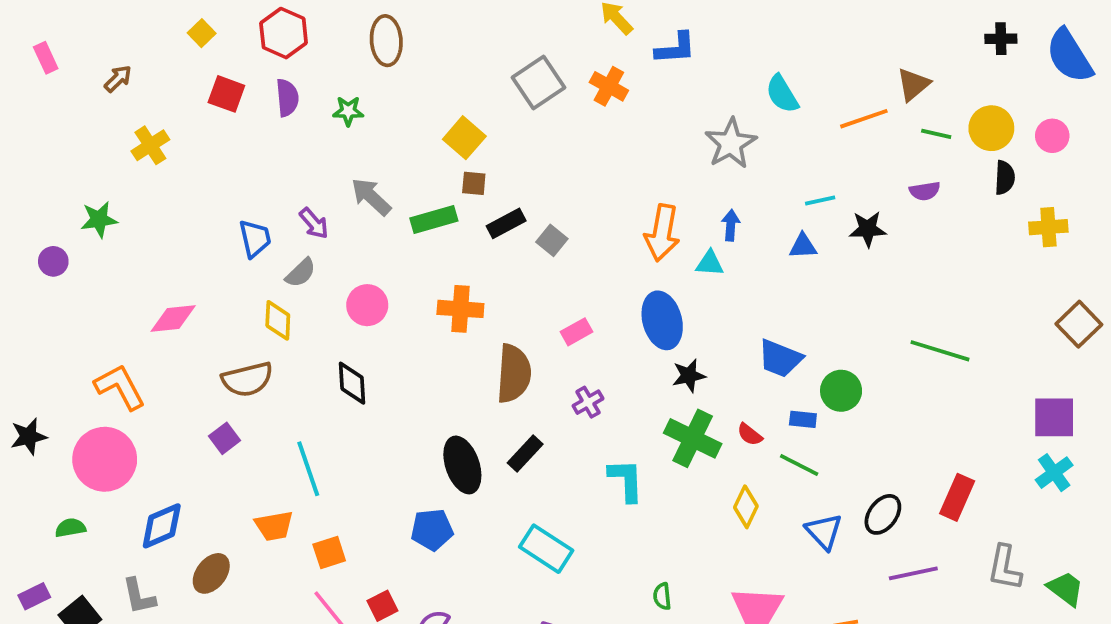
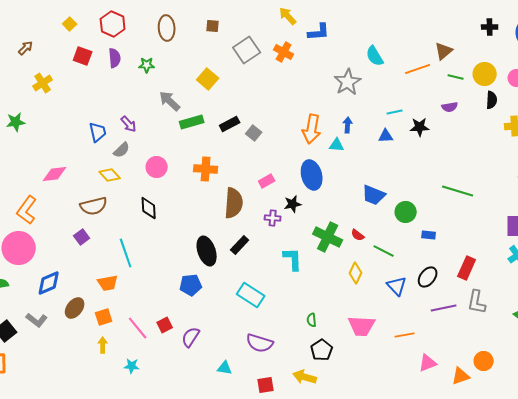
brown square: (474, 183) -> (213, 26), moved
gray arrow: (371, 197) -> (170, 101), moved
yellow diamond: (278, 320) -> (110, 175), turned -45
black star: (689, 376) -> (293, 204), moved
orange L-shape: (120, 387) -> (27, 210), turned -116
purple cross: (588, 402) -> (273, 218), turned 35
blue rectangle: (803, 419) -> (429, 235), moved
orange square: (329, 552) -> (104, 317), moved
gray L-shape: (1005, 568) -> (477, 302), moved
gray L-shape: (139, 596) -> (37, 320), turned -40

